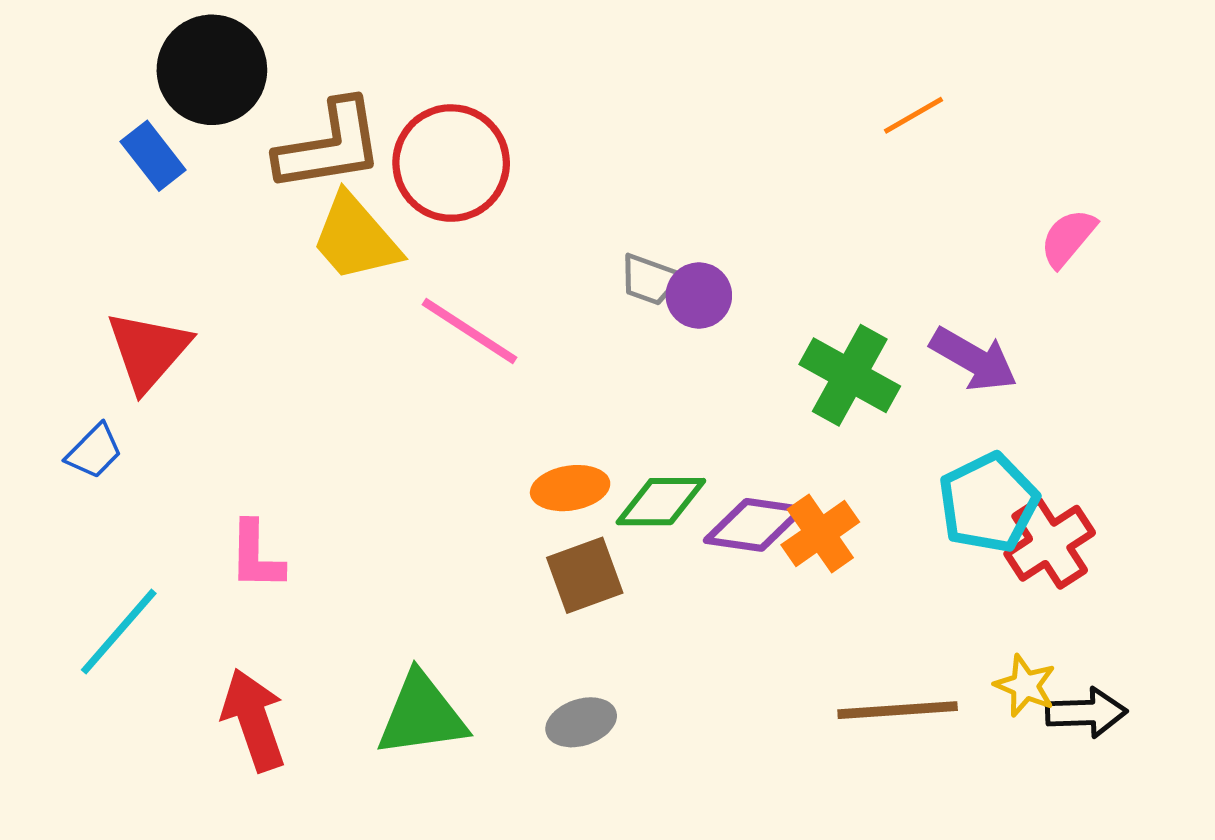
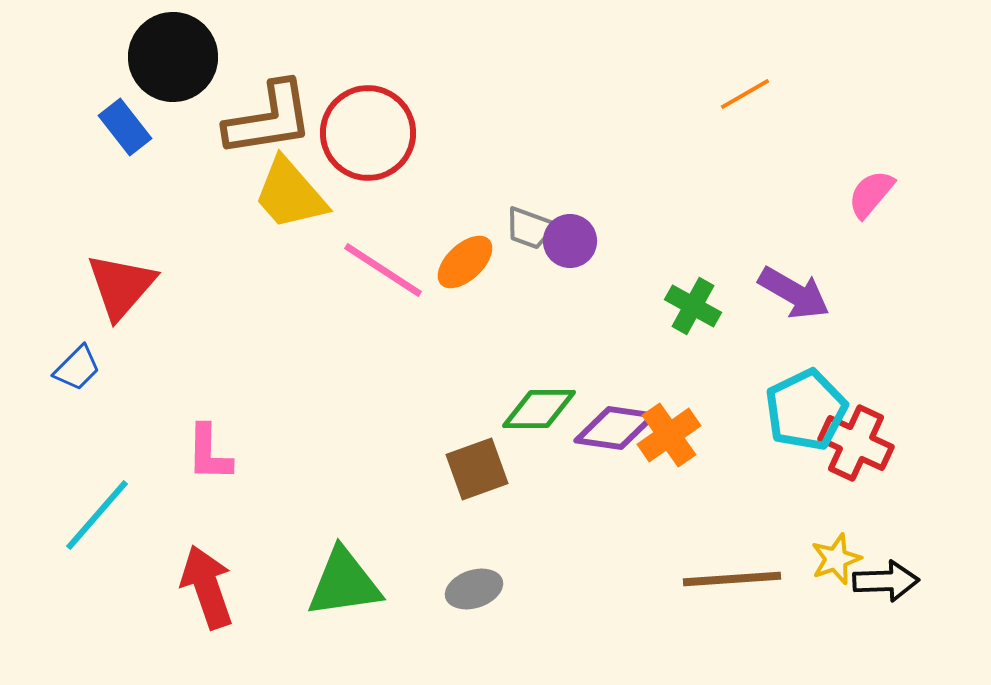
green cross: (850, 375) -> (693, 306), size x0.7
orange ellipse: (570, 488) -> (465, 262), moved, turned -34
red cross: (1050, 543) -> (856, 443), turned -32
yellow star: (1025, 686) -> (836, 559), turned 30

